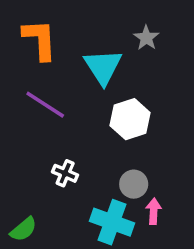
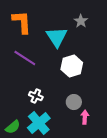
cyan cross: (112, 222) -> (39, 123), moved, turned 30

